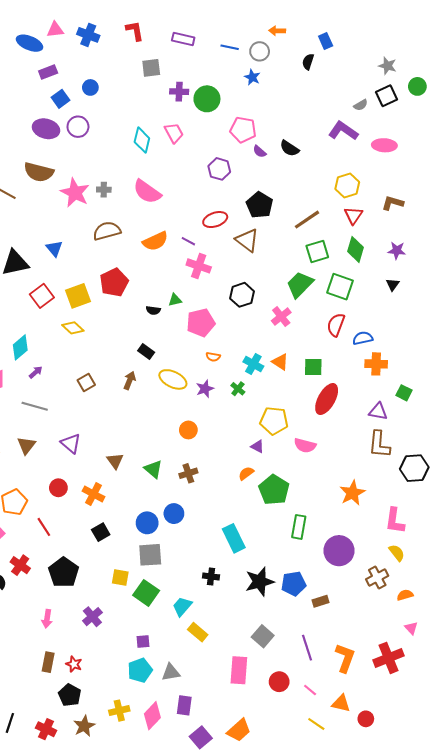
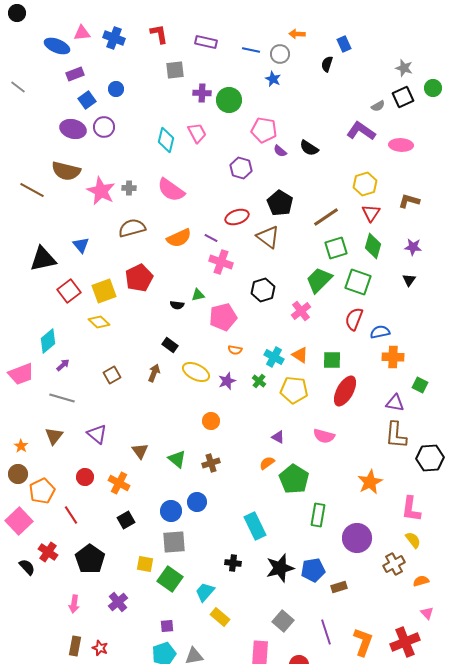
yellow pentagon: (274, 421) -> (294, 390), moved

